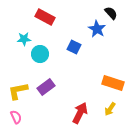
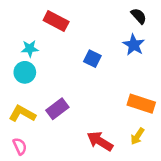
blue star: (97, 29) -> (134, 45), moved
cyan circle: (40, 54) -> (25, 72), moved
yellow L-shape: (18, 91) -> (22, 114), turned 40
red arrow: (80, 113) -> (100, 141), turned -85

